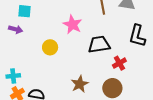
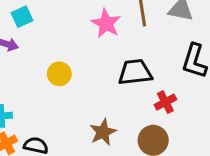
cyan square: (25, 11) -> (22, 17), turned -32
pink star: (72, 24) -> (106, 23), moved

